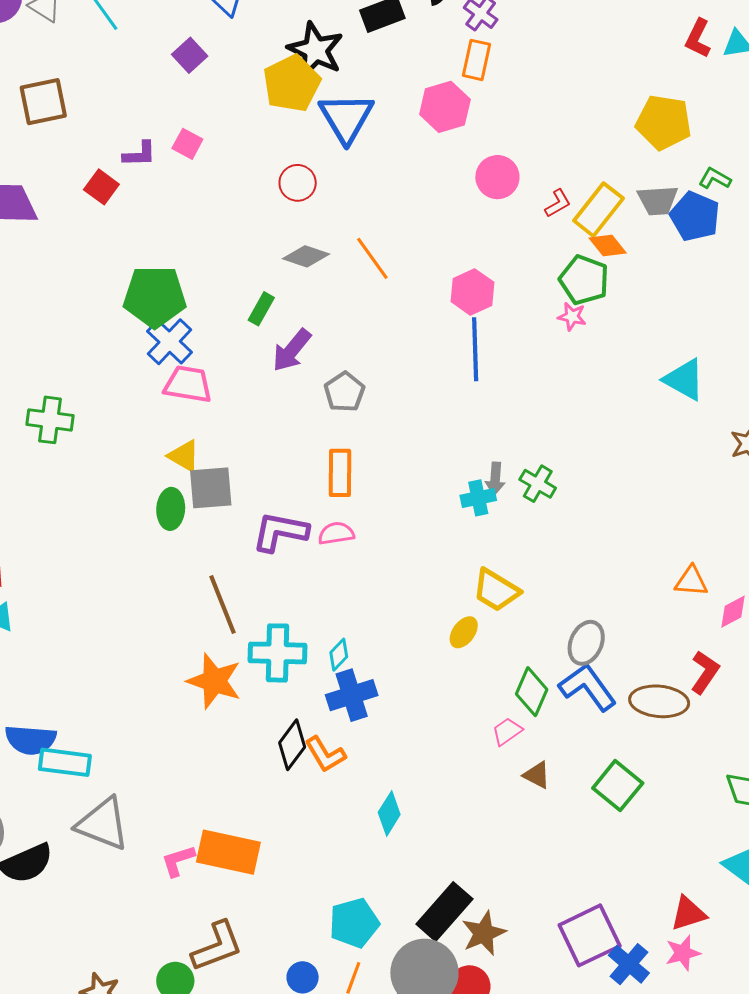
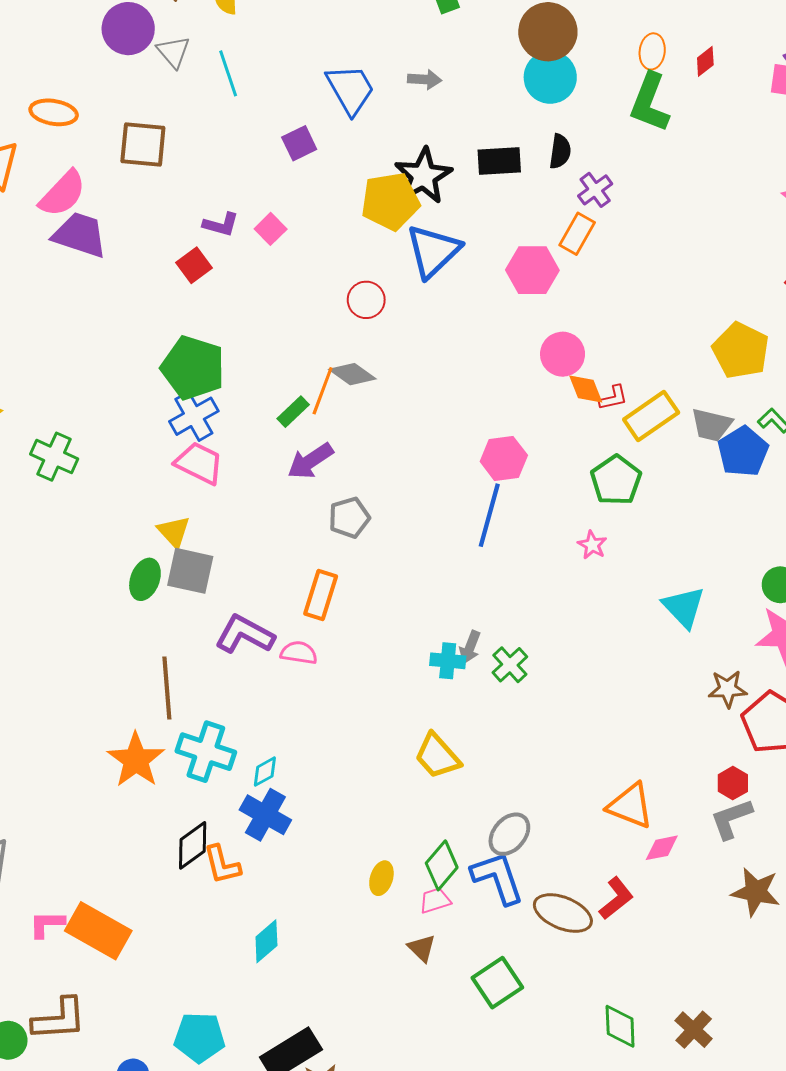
red square: (101, 187) -> (194, 265), moved
orange diamond: (608, 246) -> (586, 389), moved
orange line: (372, 258) -> (323, 391), moved, turned 39
pink star: (572, 317) -> (592, 545), moved
orange triangle: (691, 581) -> (630, 806), size x1.4
yellow ellipse: (464, 632) -> (381, 878), moved, turned -36
blue cross: (352, 695) -> (265, 815), turned 30
pink trapezoid: (507, 731) -> (435, 901), moved

